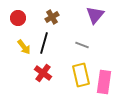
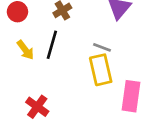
red cross: (43, 73) -> (37, 107), moved
yellow rectangle: (81, 75) -> (101, 70), moved

